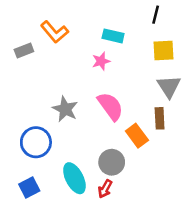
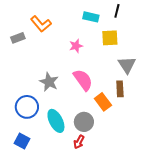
cyan rectangle: (113, 36) -> (91, 17), moved
yellow square: (164, 51) -> (110, 38), moved
cyan ellipse: (74, 178) -> (56, 121), moved
blue square: (29, 187) -> (22, 141), turned -35

